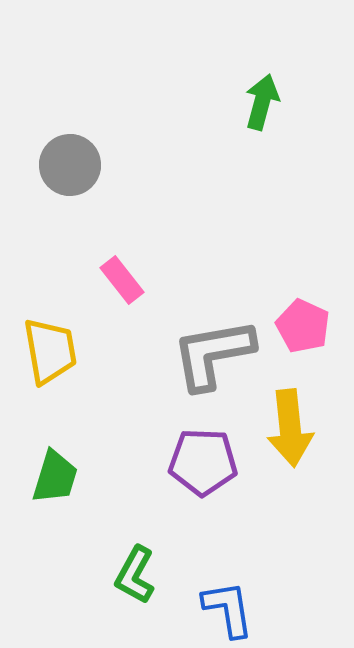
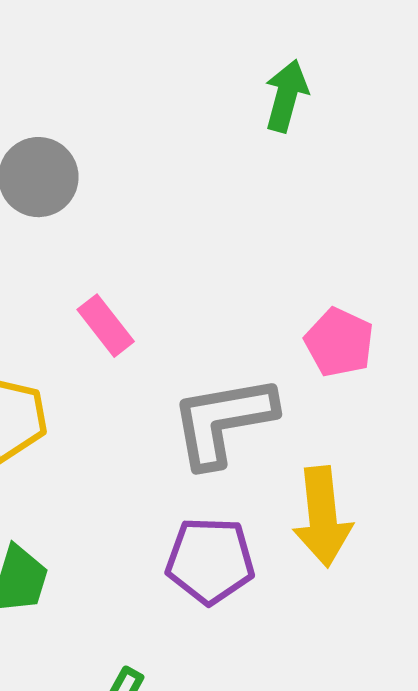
pink pentagon: (303, 326) -> (339, 342), moved

